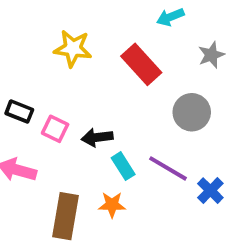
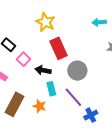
red rectangle: (141, 64) -> (59, 48), moved
gray circle: (192, 112) -> (77, 71), moved

